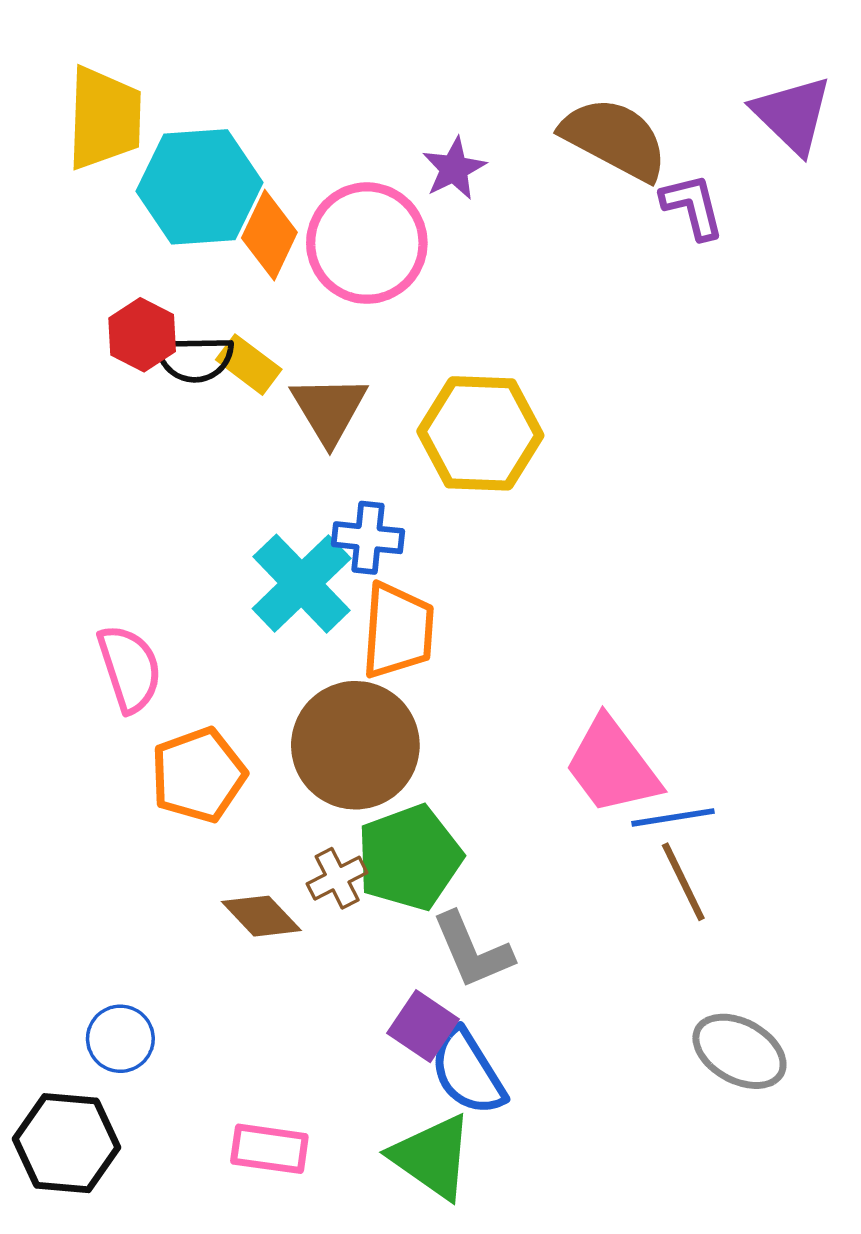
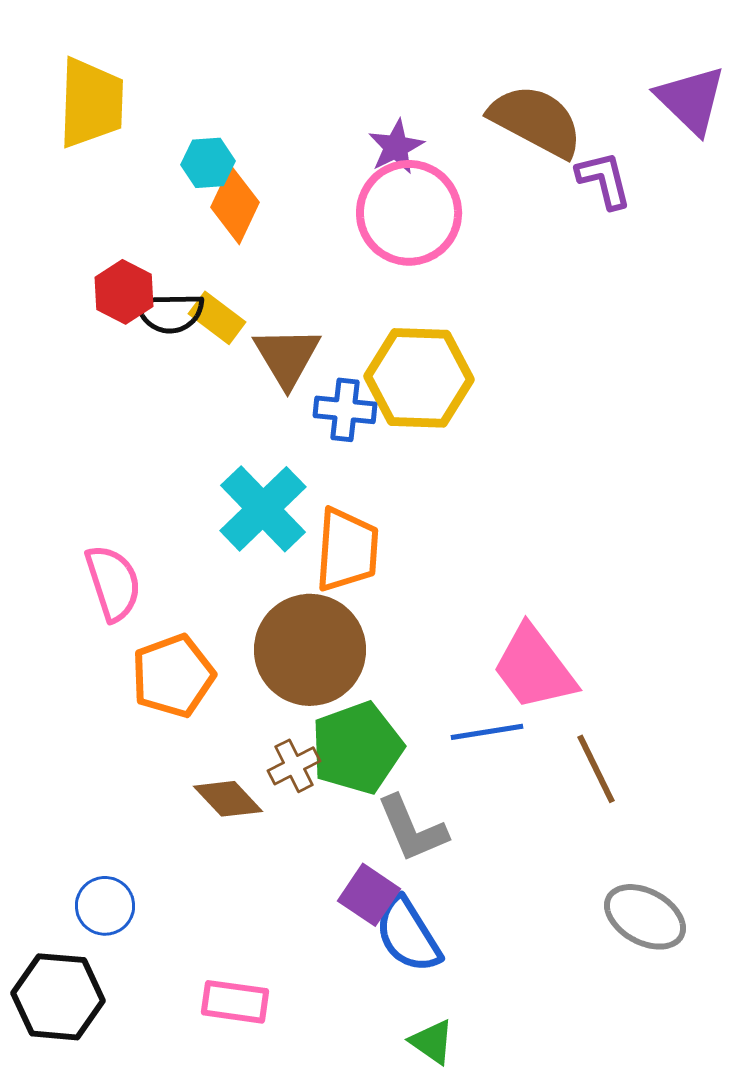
cyan hexagon: (199, 187) -> (208, 163), moved, size x0.5
pink circle: (367, 243) -> (409, 213), moved
blue cross: (368, 538) -> (345, 410), moved
blue line: (673, 817) -> (487, 732), moved
green triangle: (432, 1157) -> (432, 1042), moved, size x0.6

